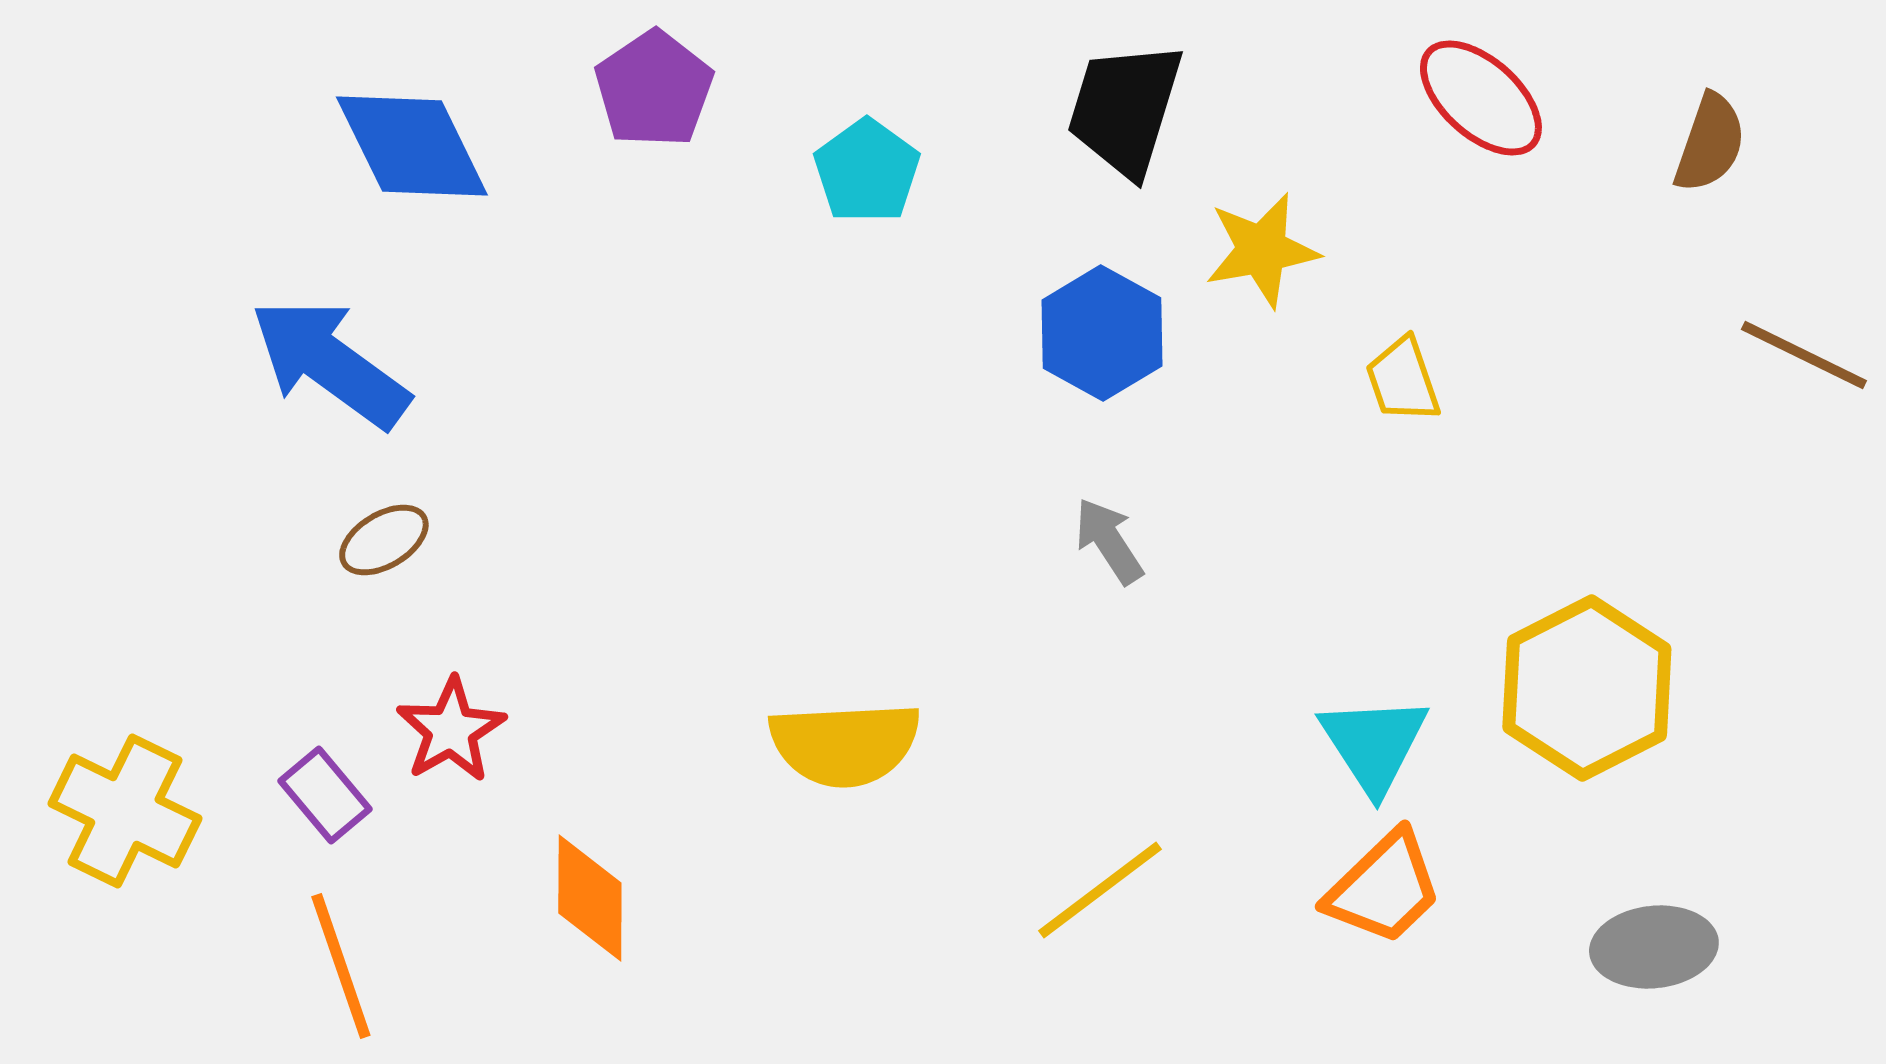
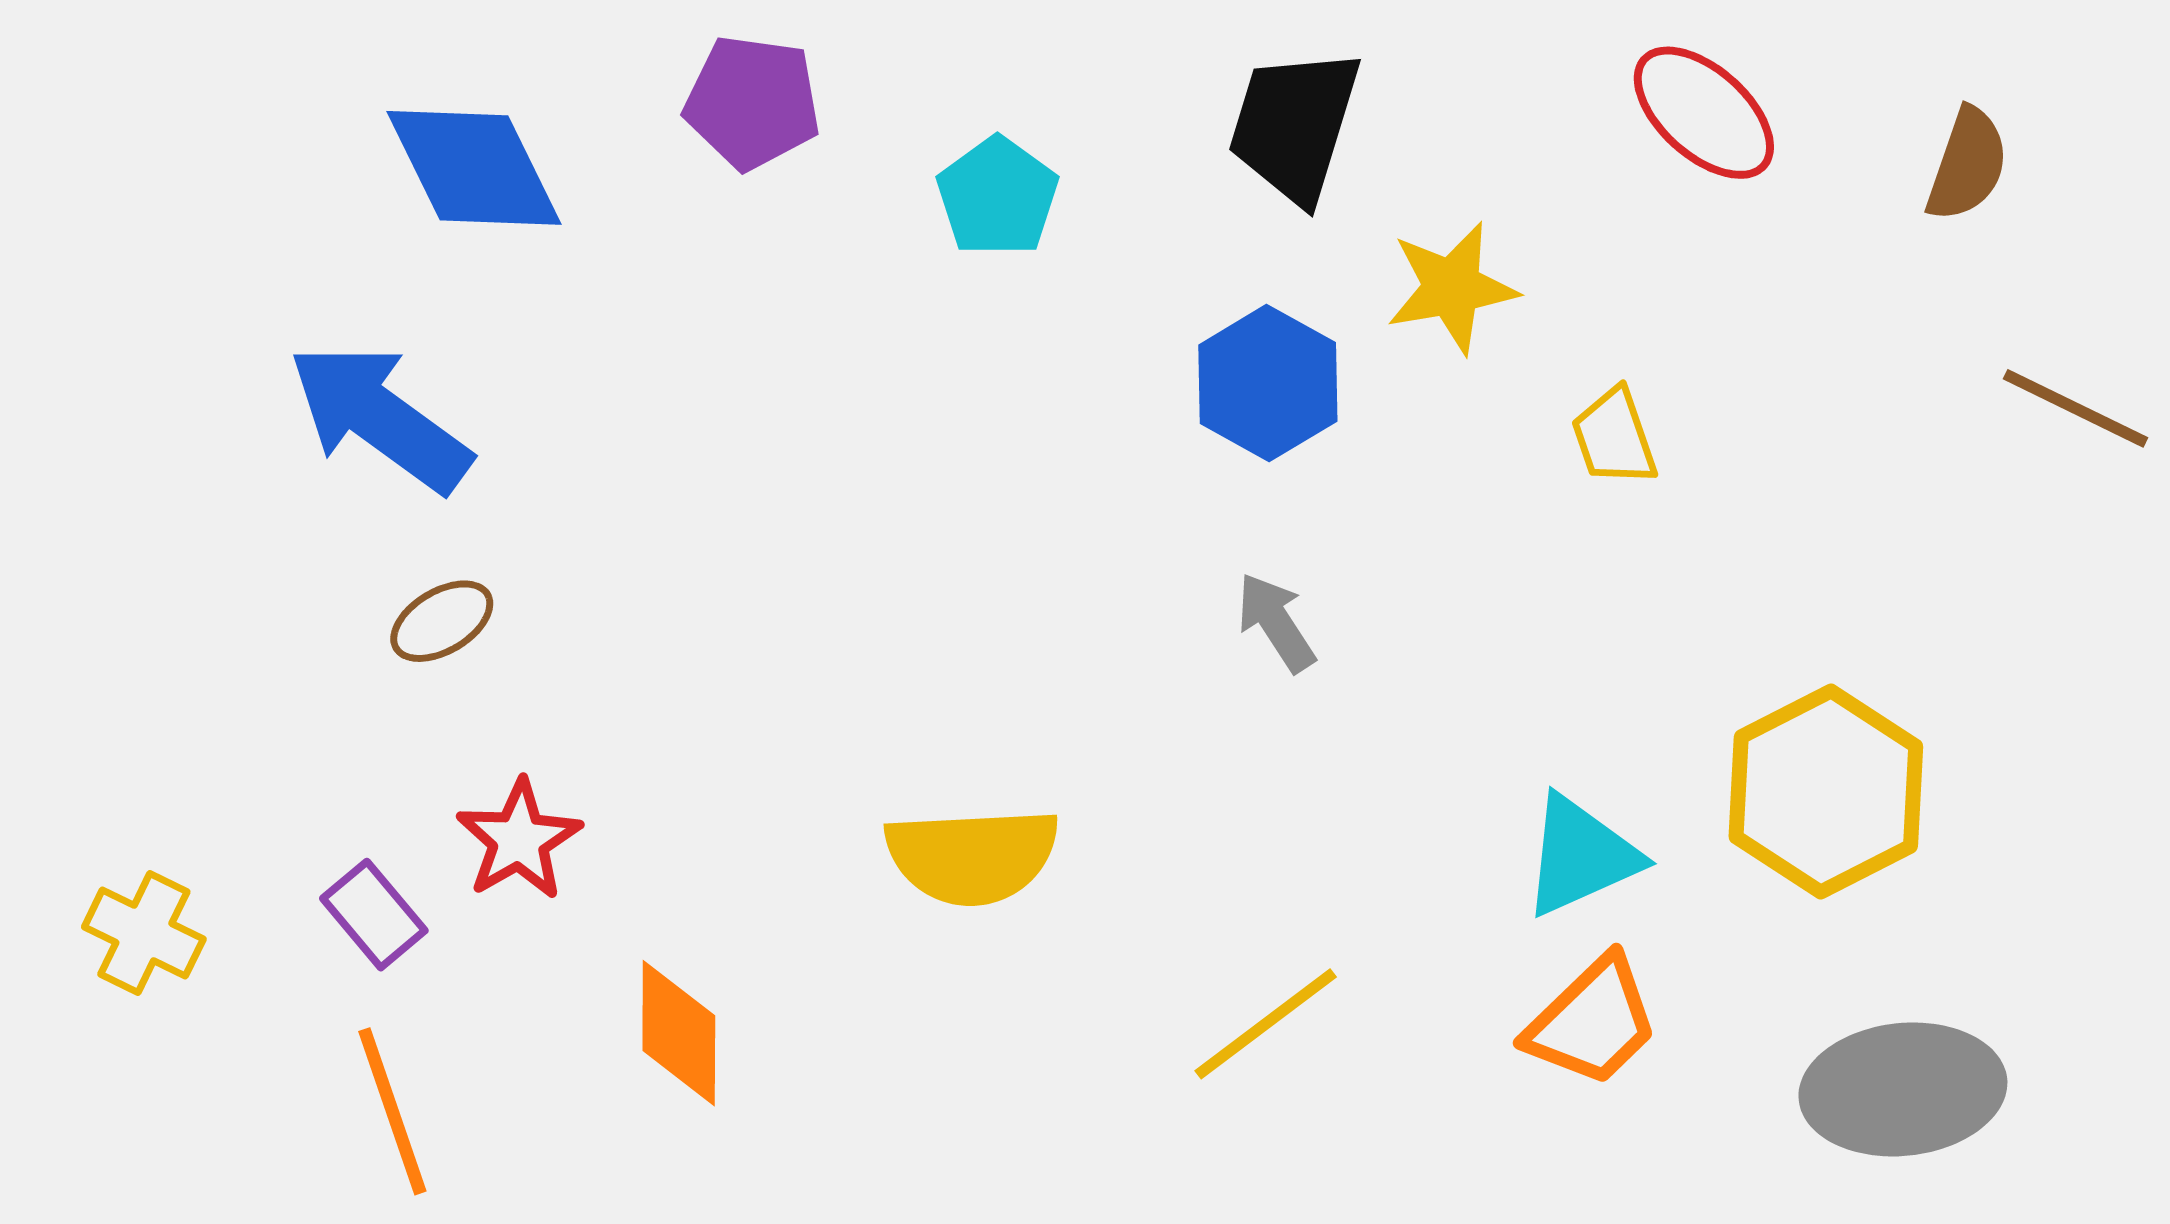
purple pentagon: (654, 89) -> (752, 102), turned -30
cyan triangle: (1374, 744) -> (1581, 856), turned 39
yellow cross: (125, 811) -> (144, 933), size x0.7
gray ellipse: (1654, 947) -> (1903, 1089), size x1.4

